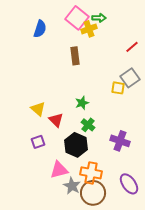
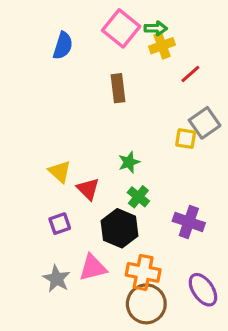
yellow cross: (89, 29) -> (162, 46), moved
red line: (132, 47) -> (190, 74), moved
gray star: (72, 186) -> (57, 279), moved

